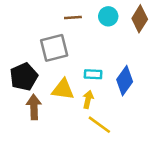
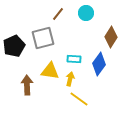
brown line: (73, 18) -> (58, 14), turned -48
brown diamond: (140, 19) -> (111, 37), moved
black pentagon: (24, 77) -> (14, 46), moved

